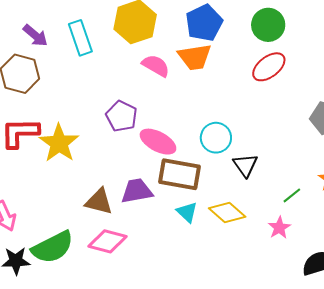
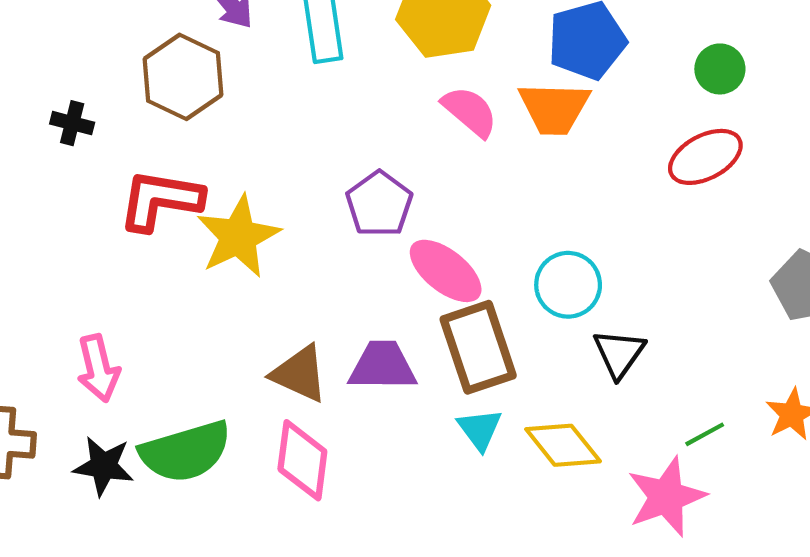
green circle: (268, 25) -> (720, 69), size x0.7
brown rectangle: (179, 174) -> (478, 347), turned 51
pink star: (279, 228) -> (666, 497), size x1.6
pink diamond: (108, 241) -> (302, 460), turned 72

